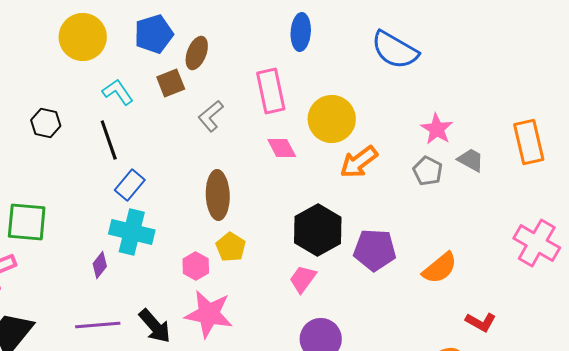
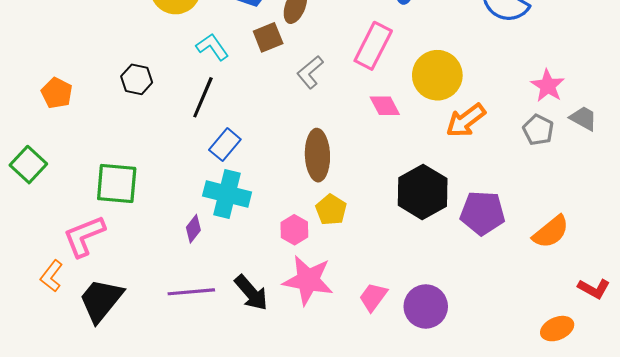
pink rectangle: (271, 91) -> (373, 46), turned 39
black line: (109, 140) -> (203, 97), turned 42
pink trapezoid: (303, 279) -> (373, 297), moved

